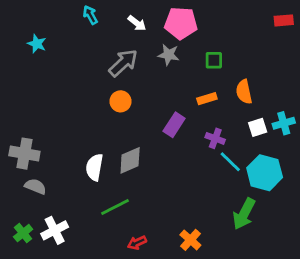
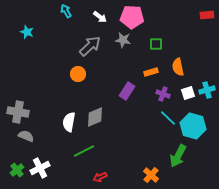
orange circle: (121, 101) -> (78, 74), moved
purple cross: (215, 138) -> (163, 94), moved
orange cross: (190, 240) -> (151, 175), moved

